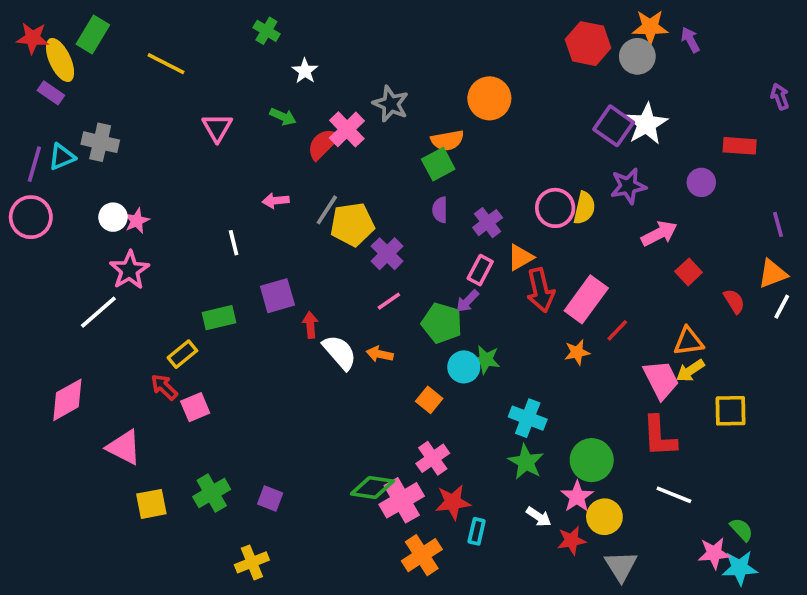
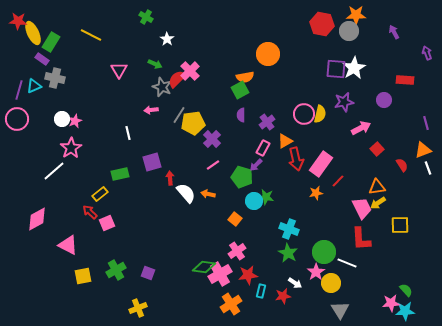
green rectangle: (93, 34) -> (51, 42), moved
purple arrow: (690, 40) -> (394, 32), moved
purple rectangle: (51, 93) -> (42, 59), moved
gray star: (391, 104) -> (162, 87), moved
purple square: (614, 126) -> (336, 69), turned -30
white line: (782, 307) -> (428, 168), turned -48
white line: (674, 495) -> (347, 263), moved
red star: (572, 540) -> (283, 296), moved

